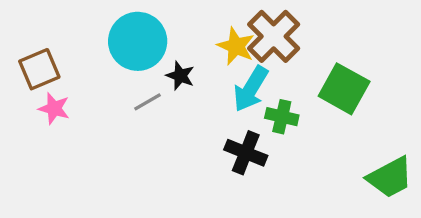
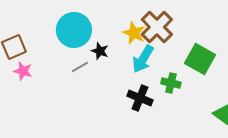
green cross: (282, 117) -> (171, 83), moved

